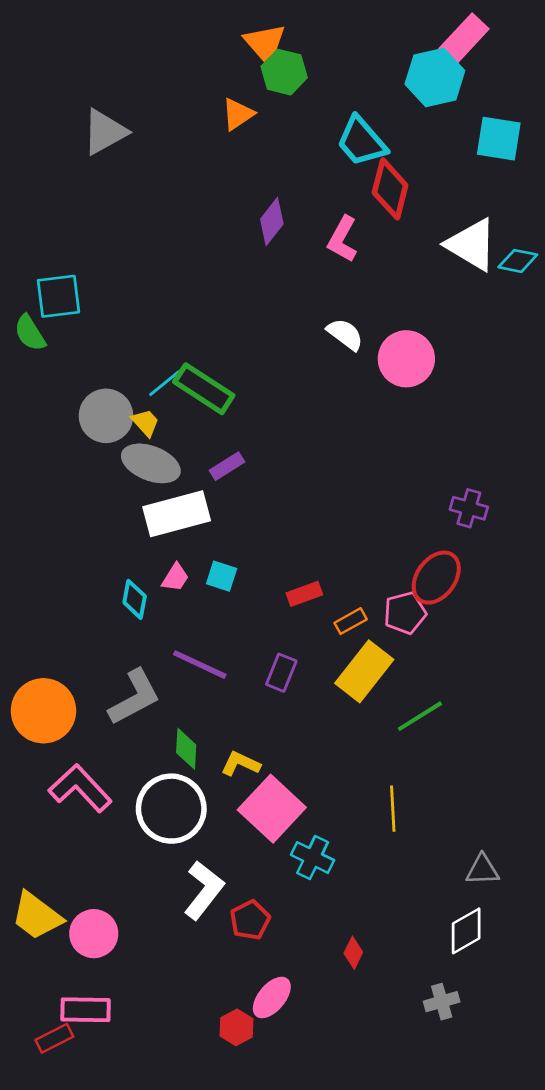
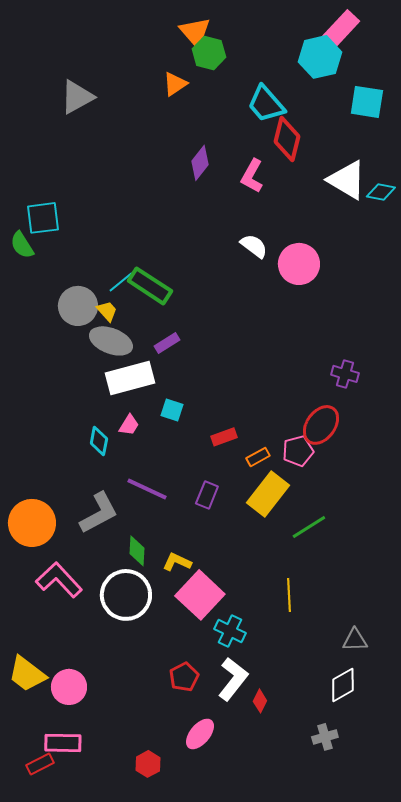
cyan square: (222, 576) -> (172, 410), moved
white L-shape: (204, 890) -> (233, 679), moved
red hexagon: (236, 1027) -> (148, 764), moved

